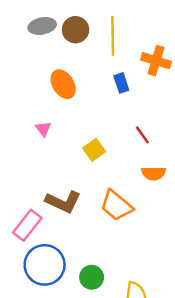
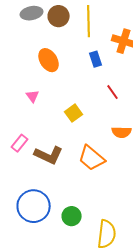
red line: (142, 135) -> (113, 92), moved
pink rectangle: (27, 225) -> (20, 143), moved, size x0.7

